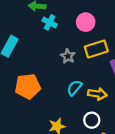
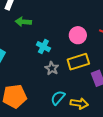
cyan cross: (50, 22) -> (43, 47), moved
pink circle: (86, 22) -> (78, 35), moved

